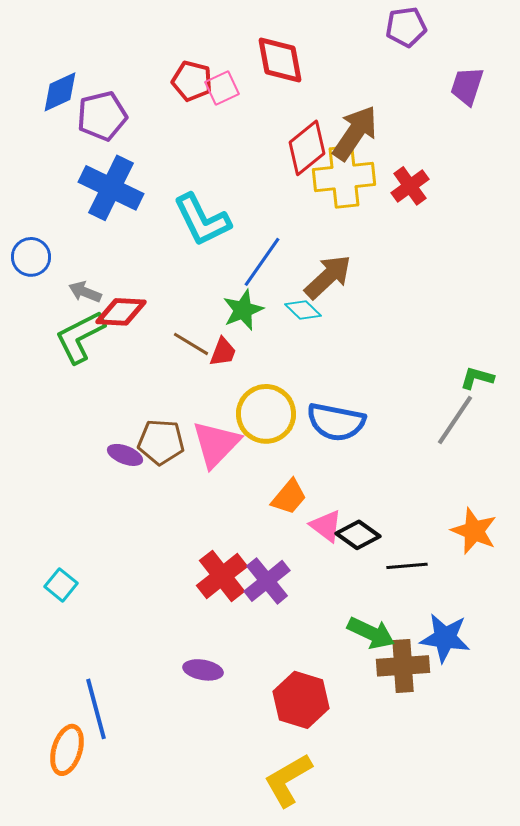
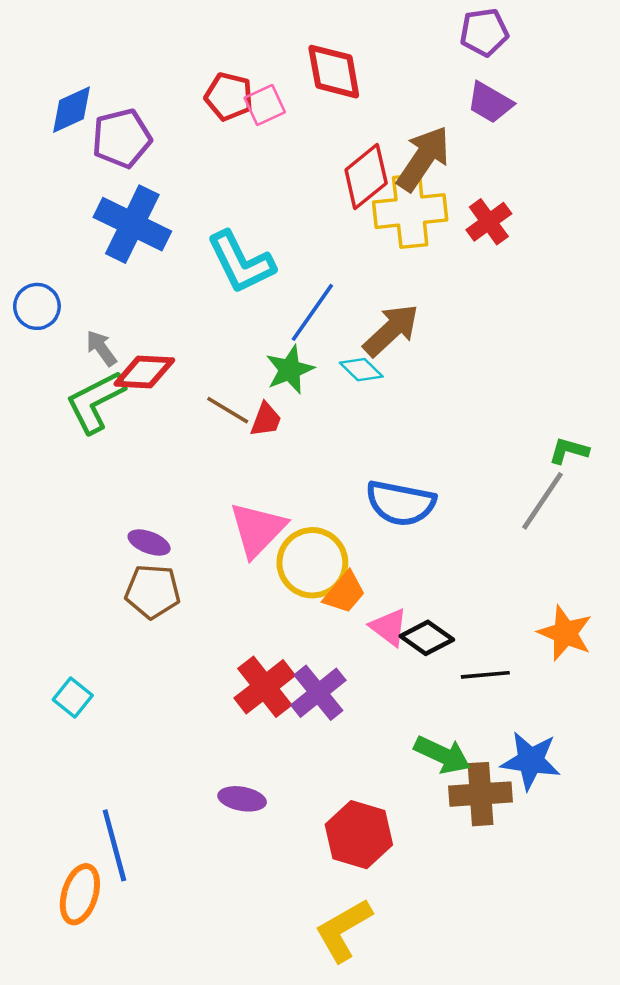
purple trapezoid: (467, 86) -> (490, 103), moved, turned -78
gray arrow: (85, 292) -> (101, 348), turned 32
yellow circle: (266, 414) -> (312, 563), moved
brown pentagon: (161, 442) -> (153, 591), moved

